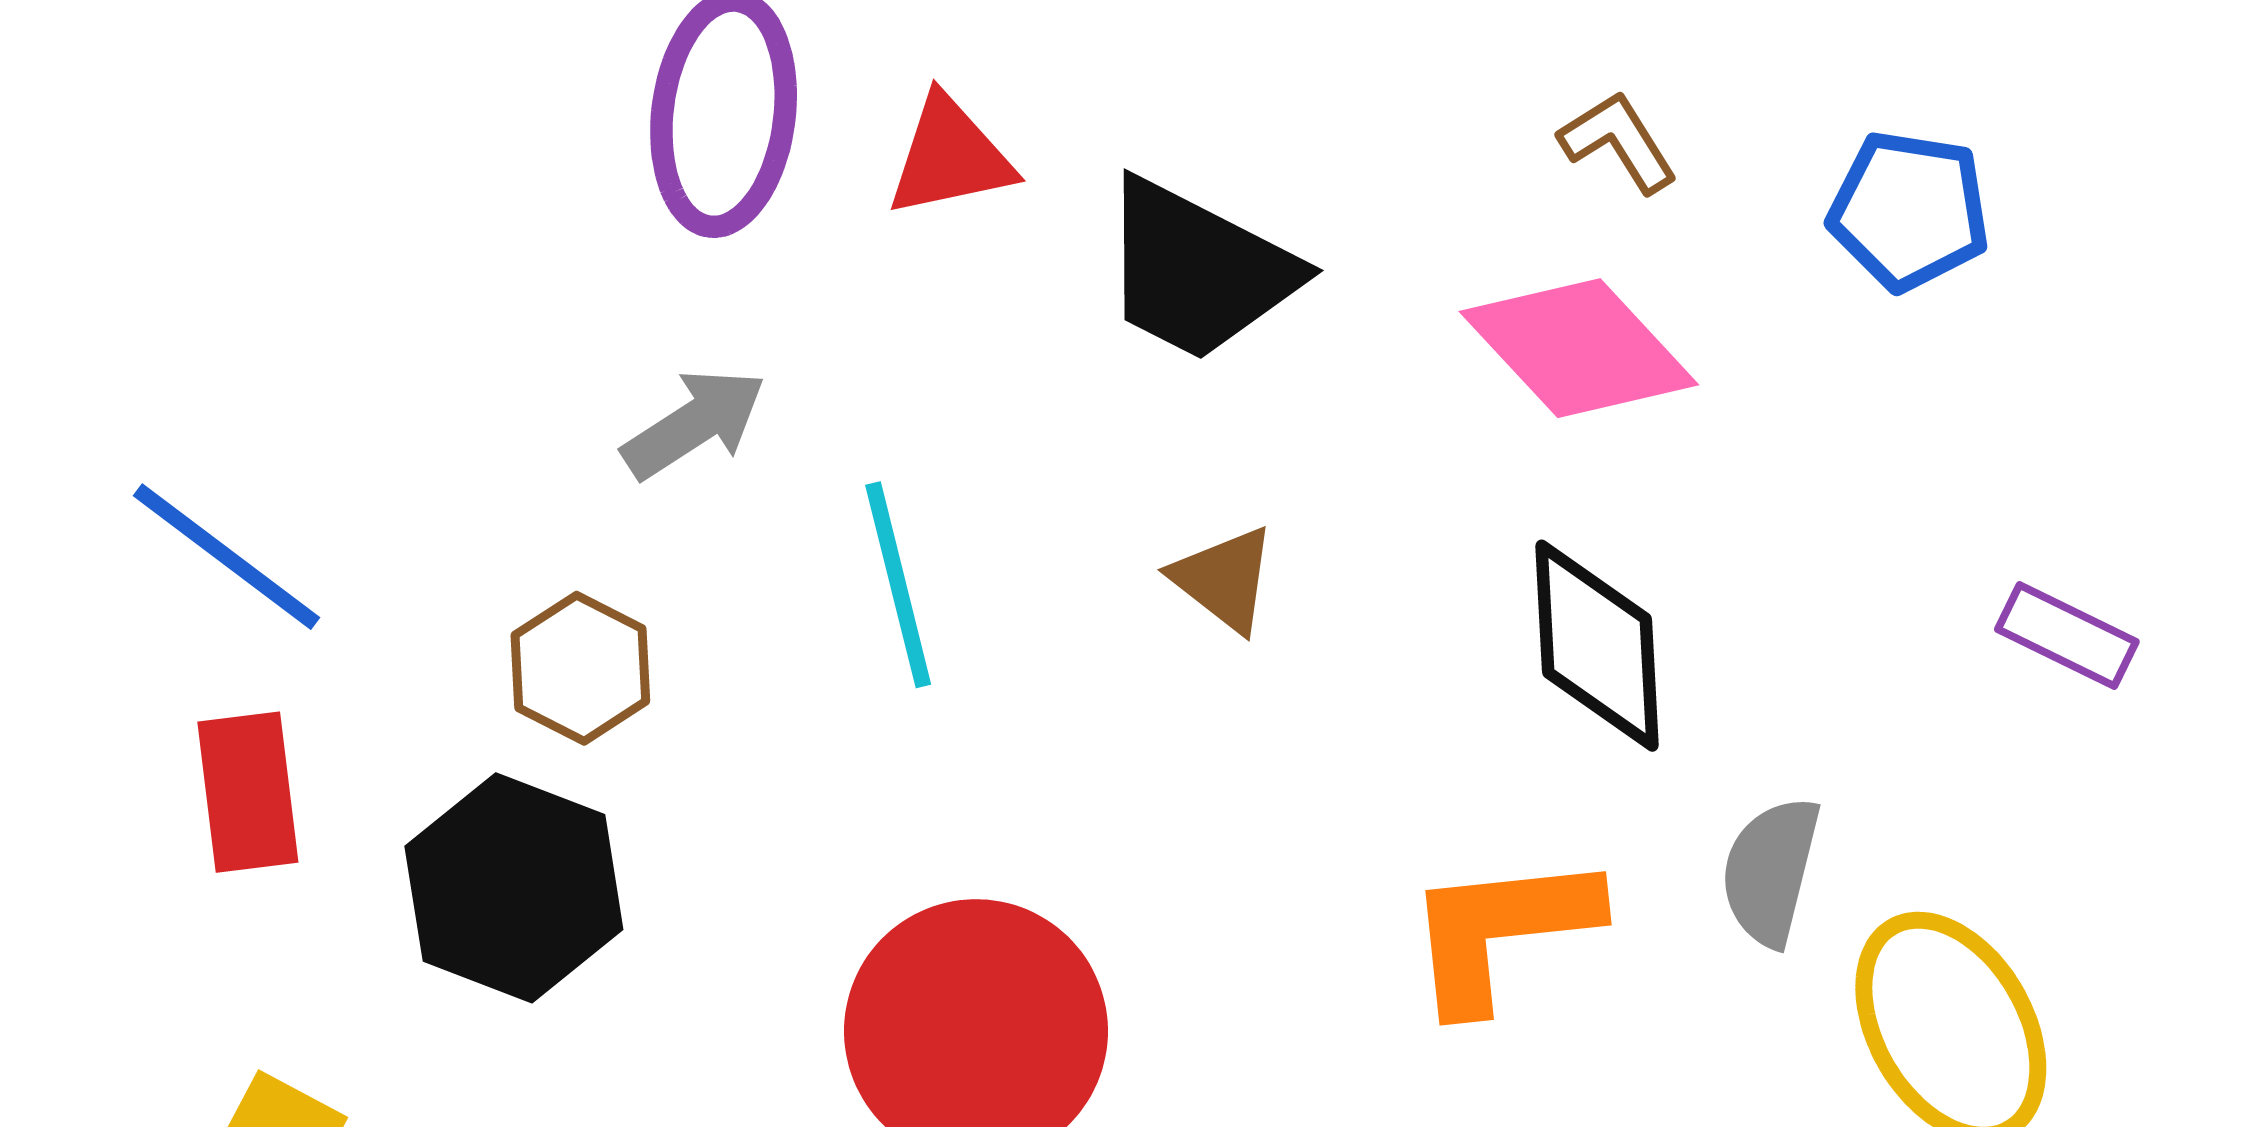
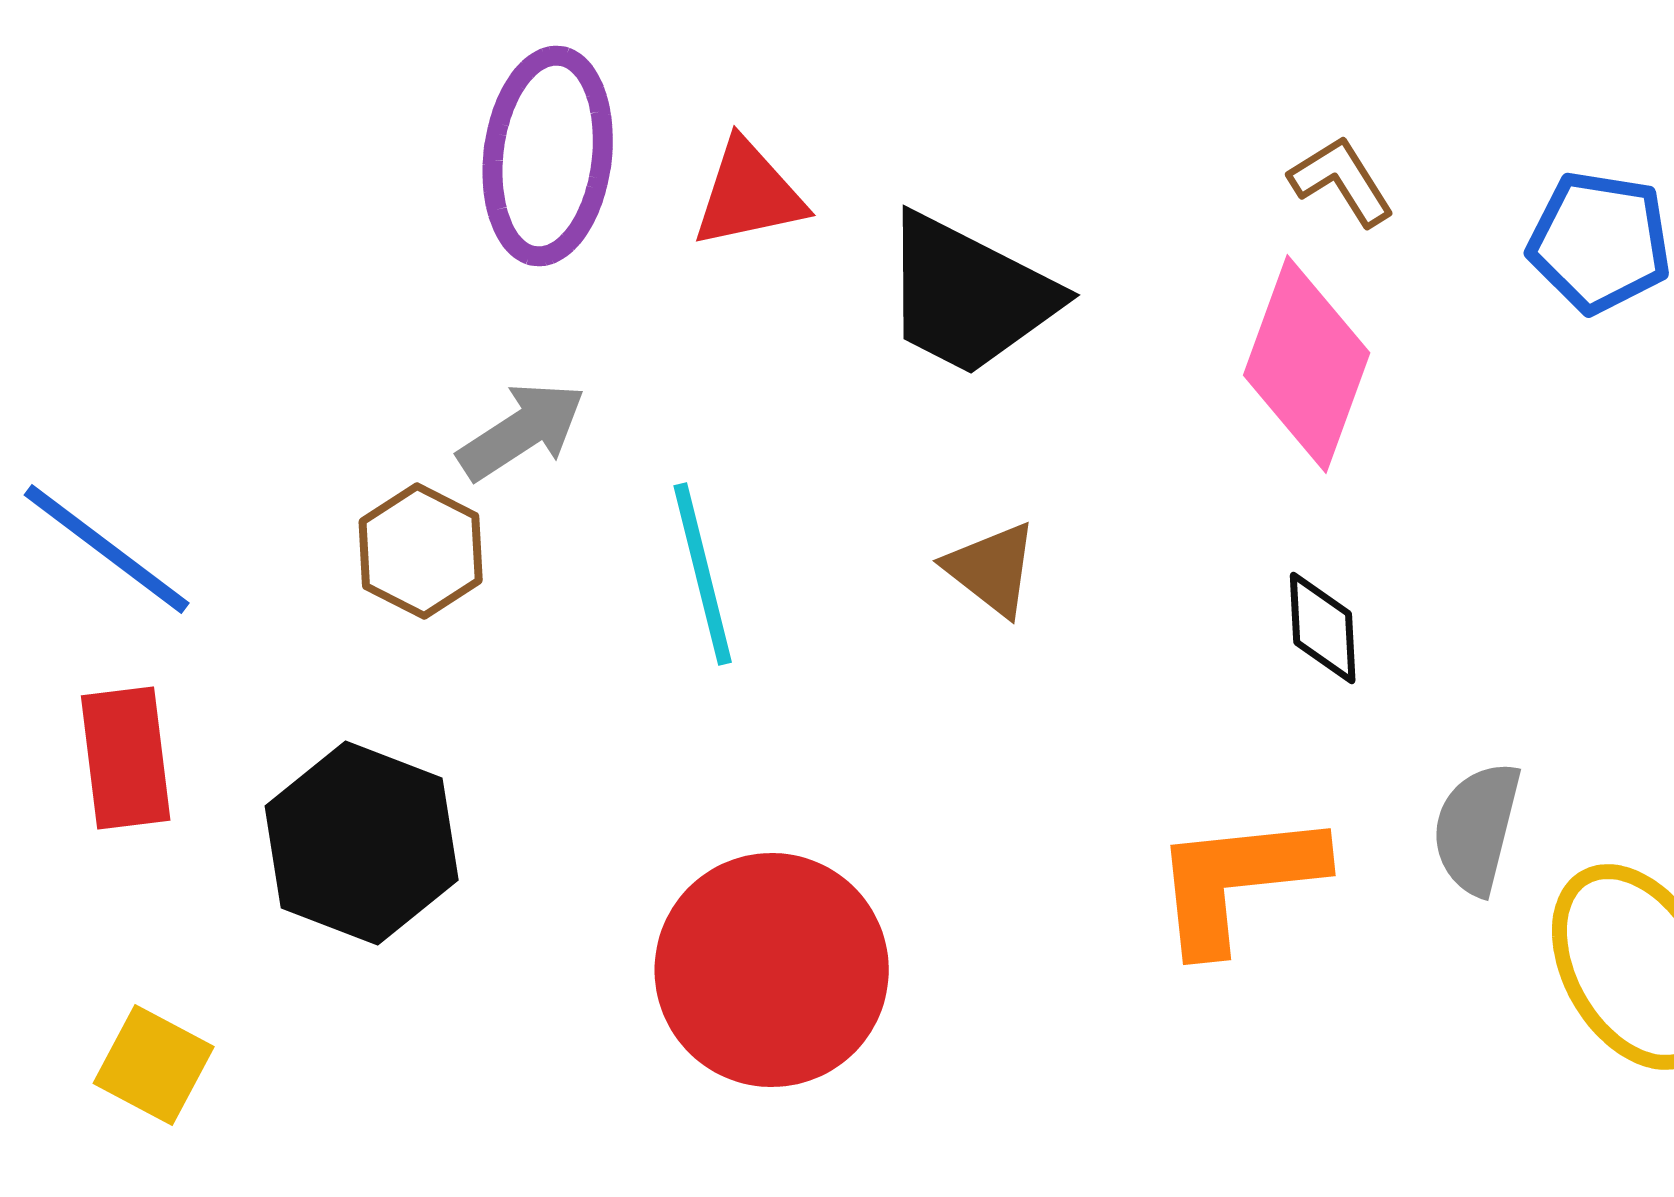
pink diamond: (1579, 348) -> (1307, 364), turned 63
black diamond: (1597, 646) -> (1323, 628), size x0.6
brown hexagon: (580, 668) -> (421, 551), moved

